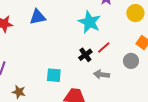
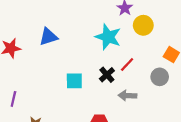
yellow circle: (135, 13) -> (143, 25), moved
cyan square: (54, 75) -> (74, 81), moved

